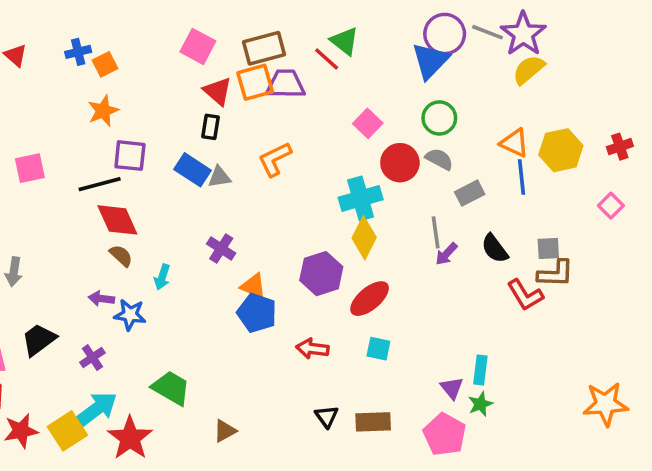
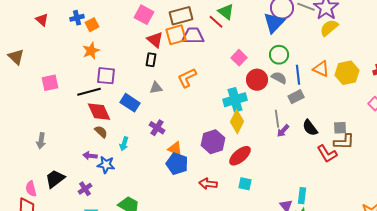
blue rectangle: (193, 170) -> (130, 103), moved
blue line: (522, 177) -> (298, 75), moved

